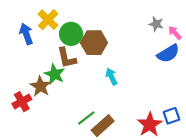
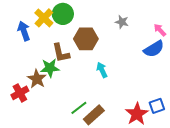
gray star: (156, 24) -> (122, 22), moved
green circle: (71, 34) -> (63, 14), moved
green star: (55, 74) -> (50, 68), turned -30

